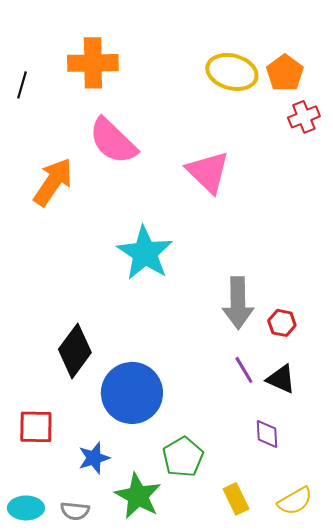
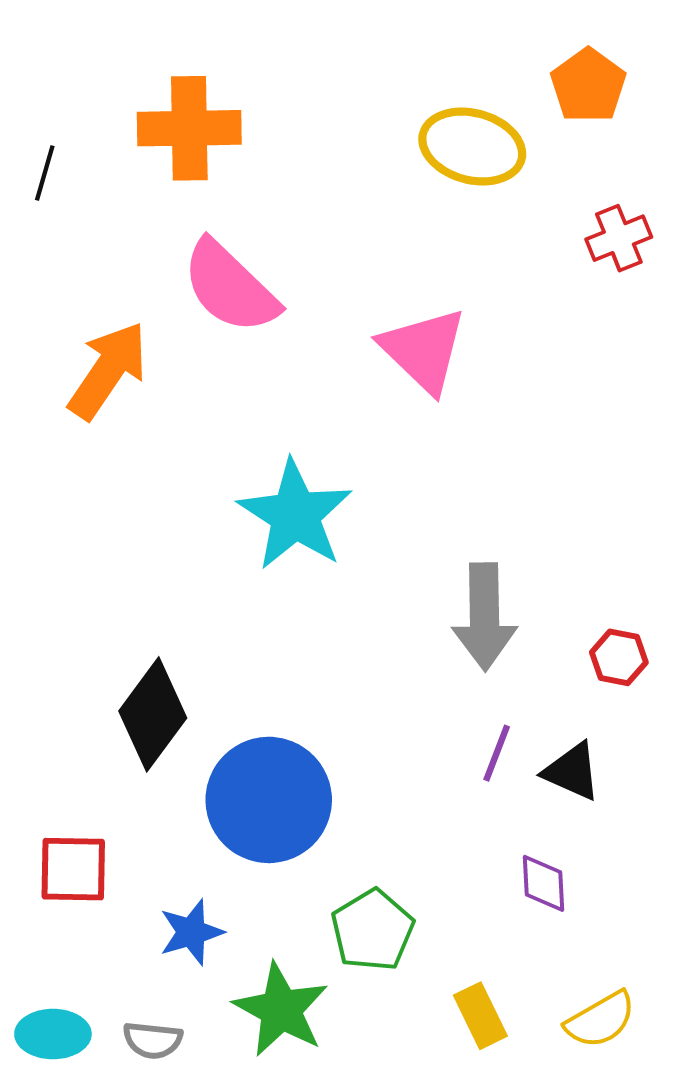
orange pentagon: (285, 73) -> (588, 85), moved
red hexagon: (282, 323) -> (619, 657), moved
purple line: (244, 370) -> (497, 753), turned 52

